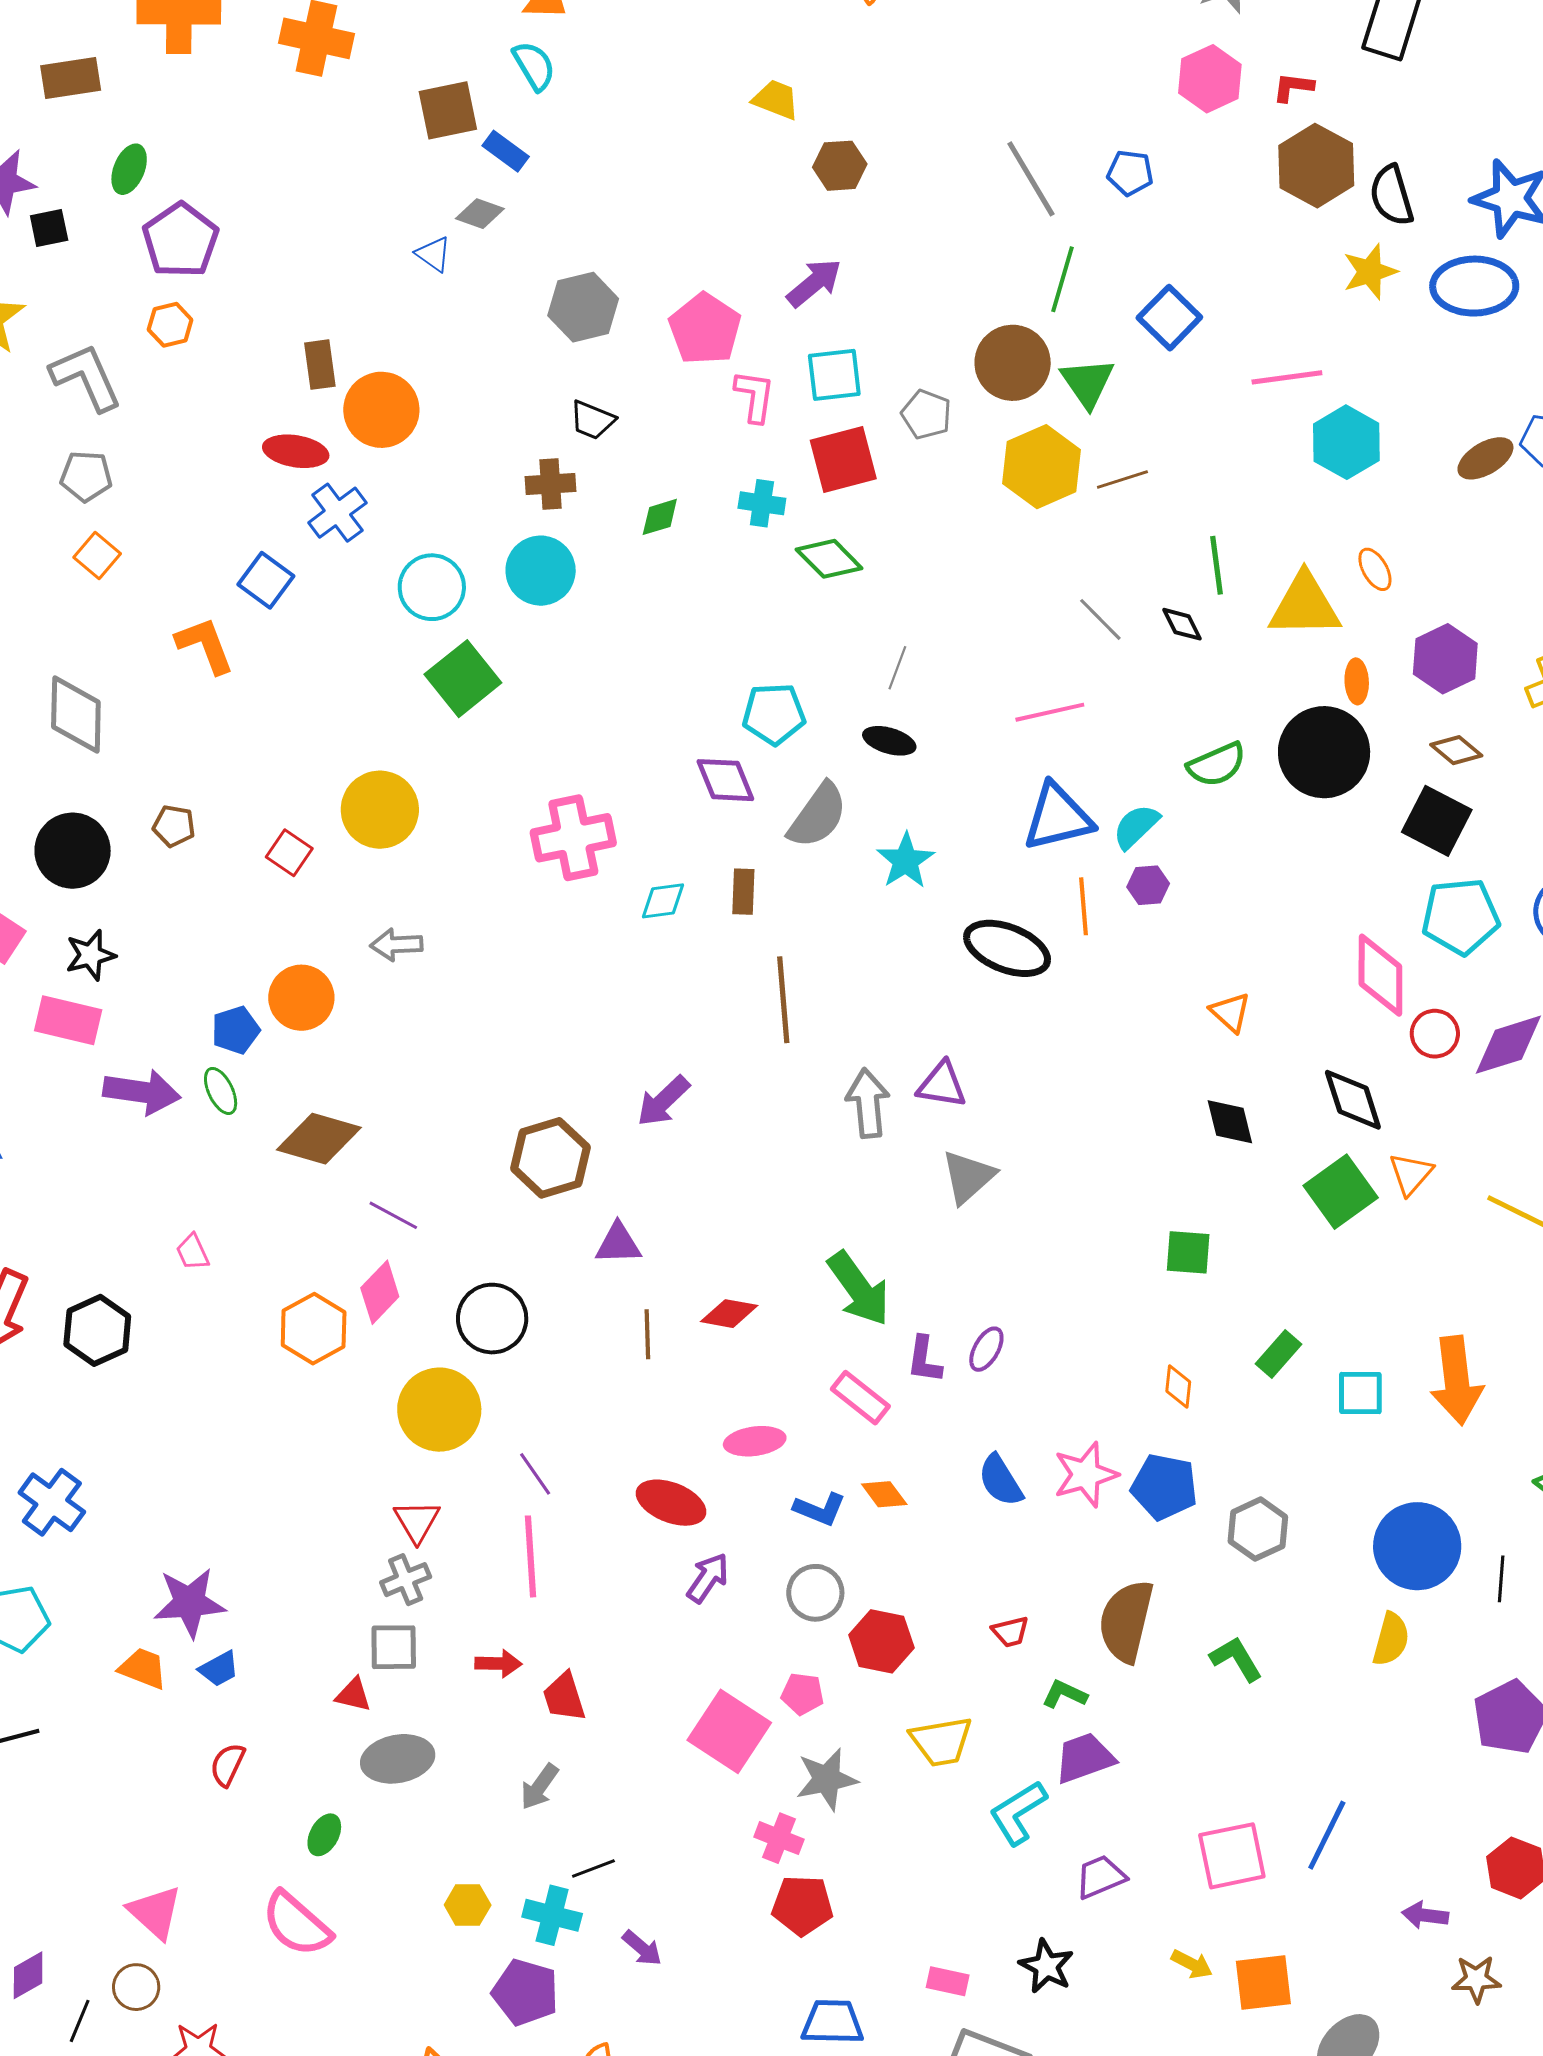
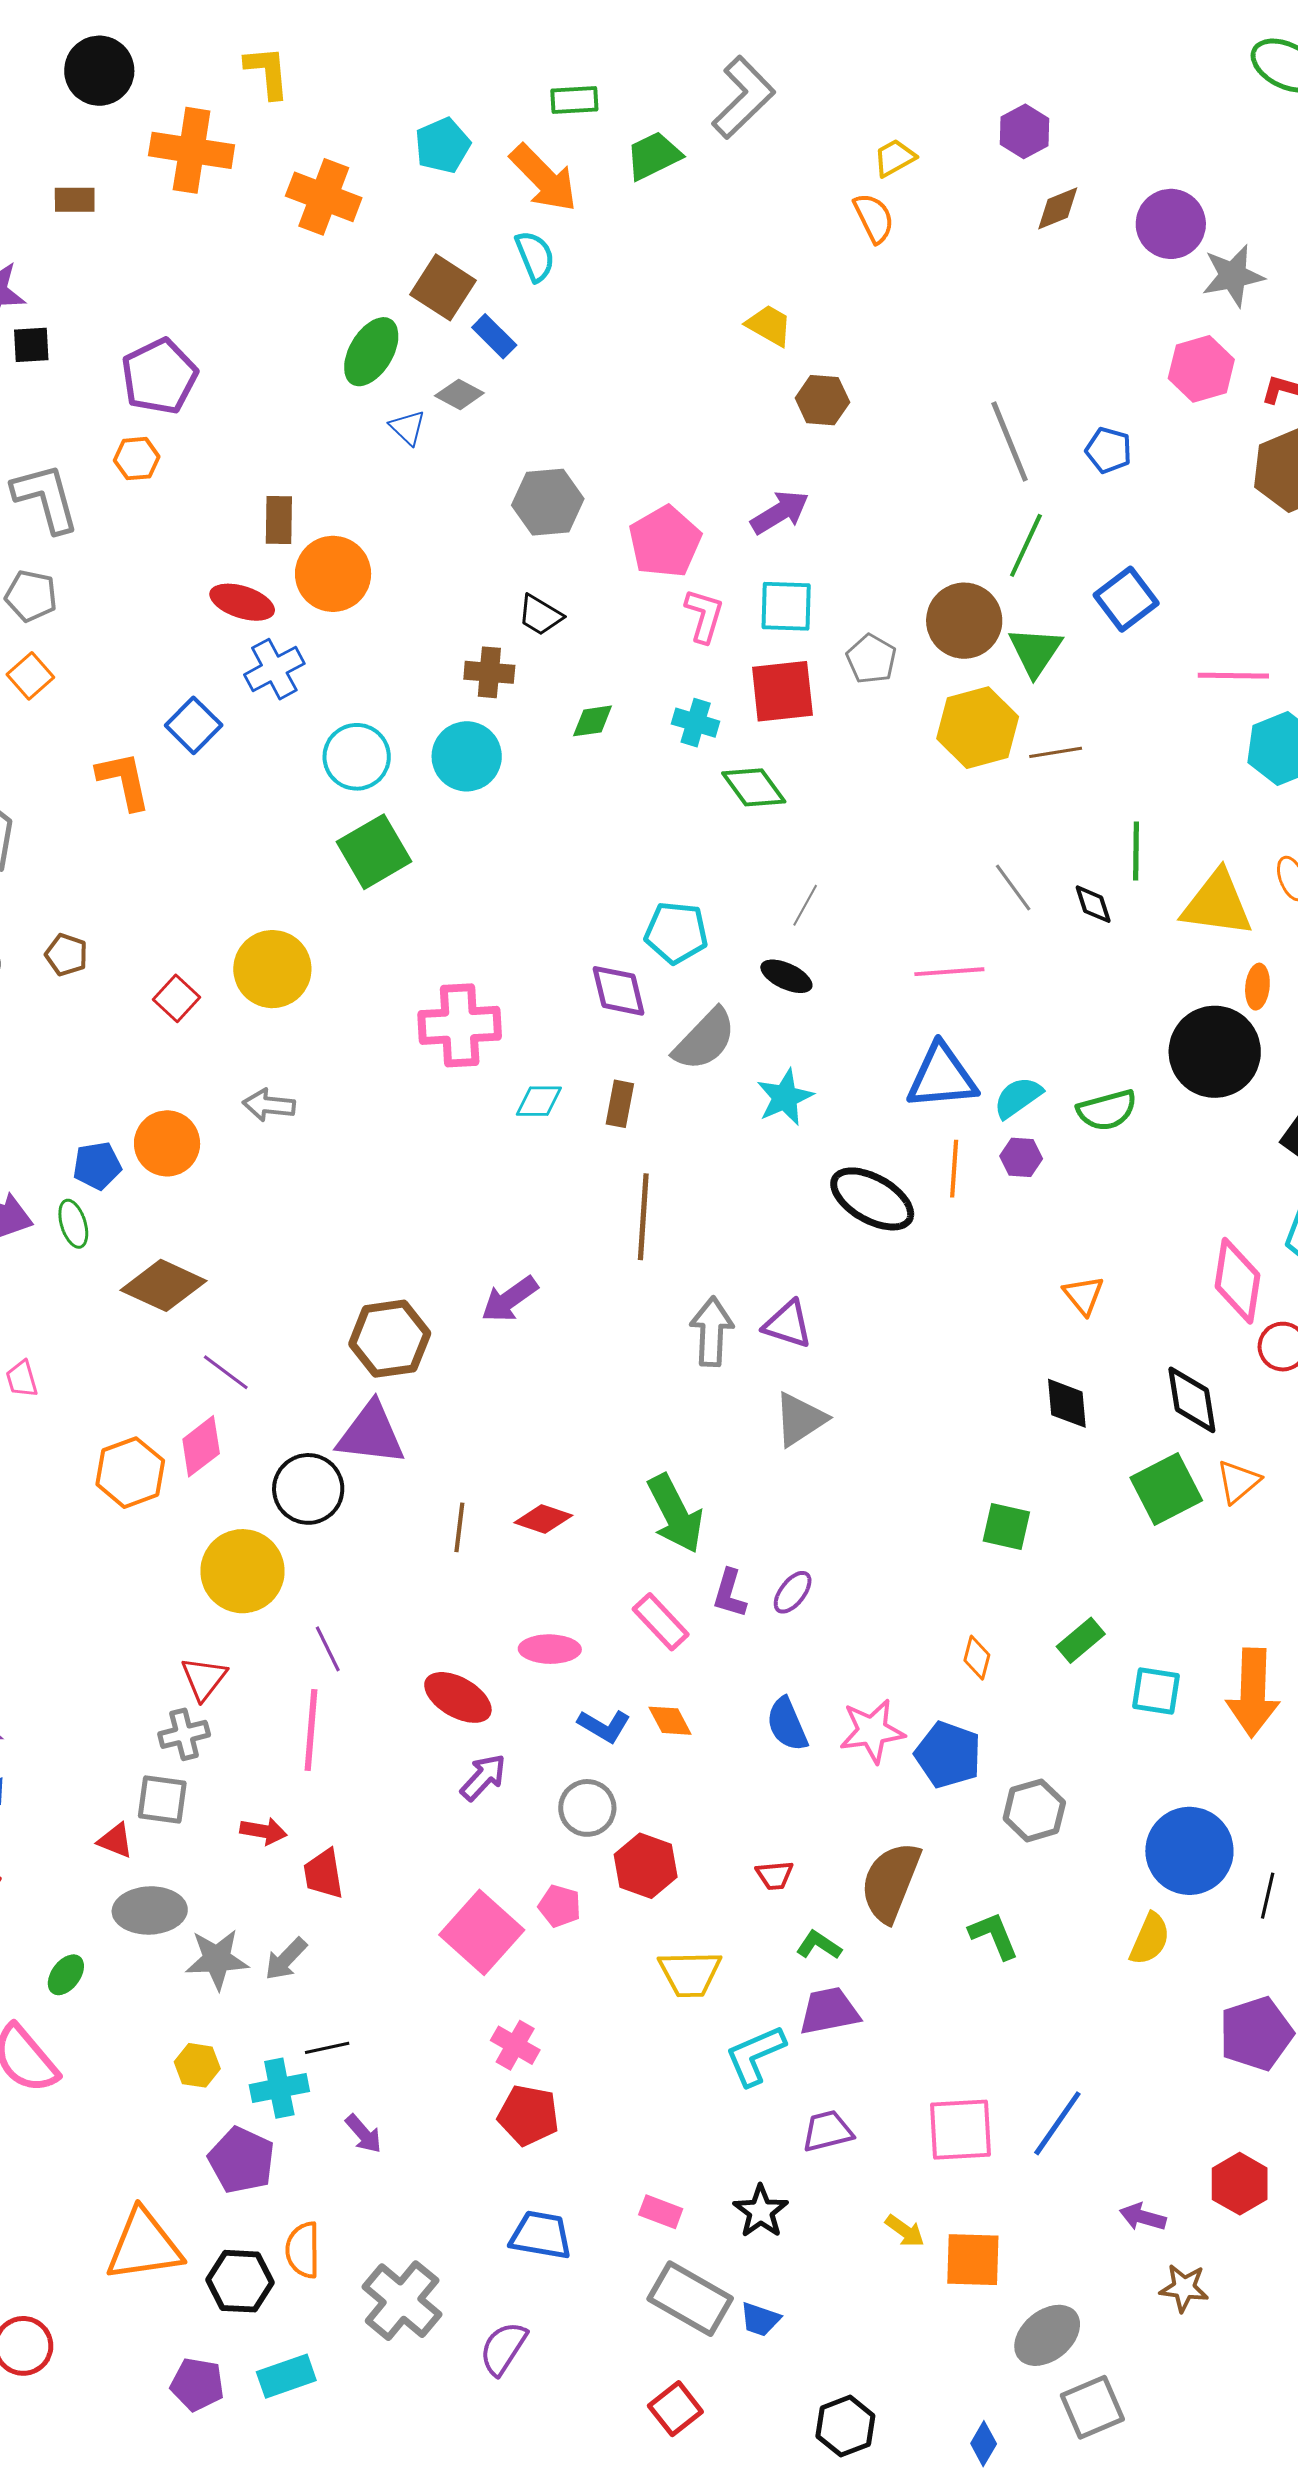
brown rectangle: (71, 78) -> (75, 200), size x0.7
brown square: (448, 110) -> (443, 287), turned 36
green ellipse: (129, 169) -> (371, 352), moved, size x1.4
green semicircle: (1217, 765) -> (1107, 1110), moved
purple triangle: (618, 1244) -> (371, 1434), moved, size x1.5
gray star: (827, 1779) -> (217, 1959), moved
cyan cross: (552, 1915) -> (279, 2088), turned -34

